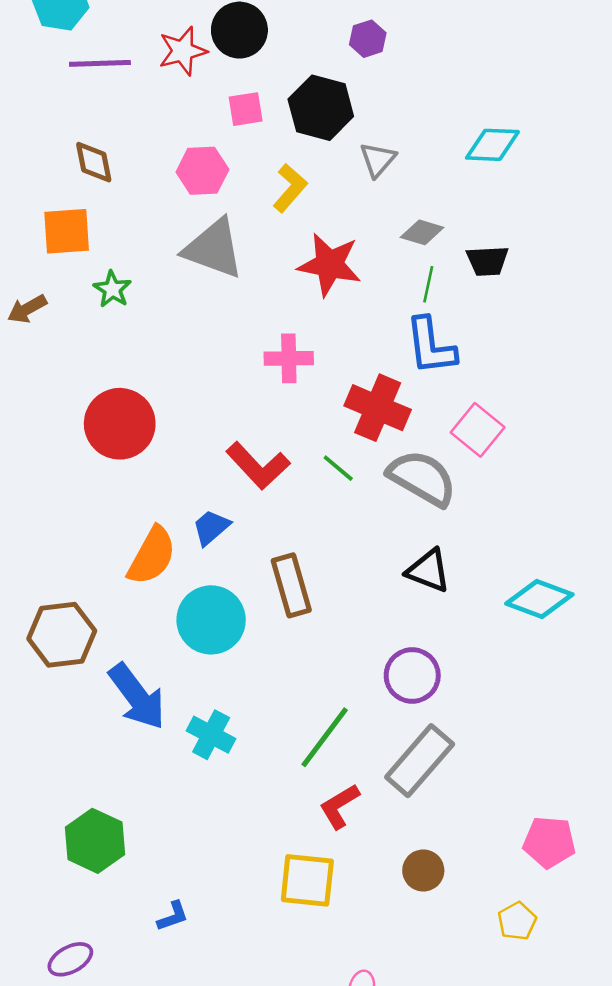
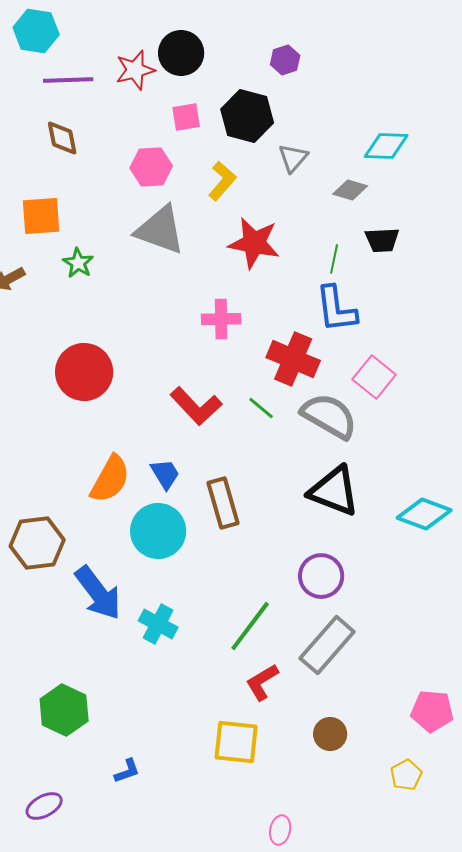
brown diamond: (94, 162) -> (62, 138), moved
gray diamond: (422, 232) -> (350, 190), moved
blue trapezoid: (211, 527) -> (165, 474), moved, turned 100
black triangle: (428, 571) -> (334, 491), size x1.4

